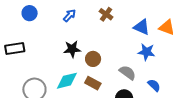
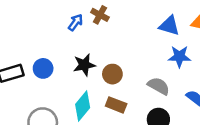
blue circle: (30, 13) -> (43, 68), moved
brown cross: (106, 14) -> (100, 15), moved
cyan diamond: (67, 81) -> (83, 106), turned -30

